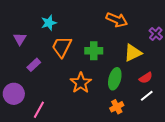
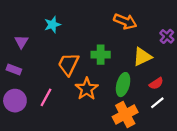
orange trapezoid: (62, 47) -> (68, 64), moved
purple rectangle: (34, 65) -> (14, 70), moved, turned 64
orange cross: (117, 107) -> (125, 114), size x1.6
pink line: (39, 110) -> (46, 97), moved

